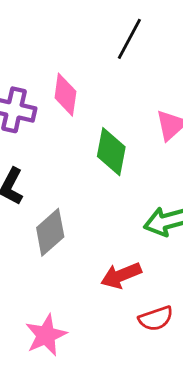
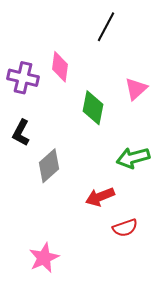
pink star: (46, 335) -> (44, 258), moved

